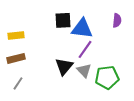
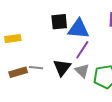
brown rectangle: (16, 58) -> (18, 72), moved
gray line: (18, 83) -> (36, 68), moved, turned 64

